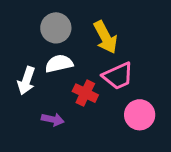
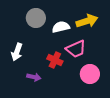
yellow arrow: (105, 37) -> (87, 21), moved, turned -80
white semicircle: (59, 64) -> (61, 27), moved

